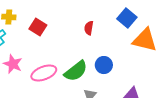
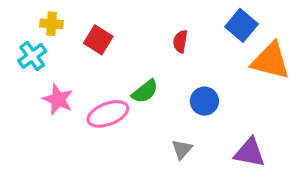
green semicircle: (76, 71) -> (145, 91), moved, size x0.7

